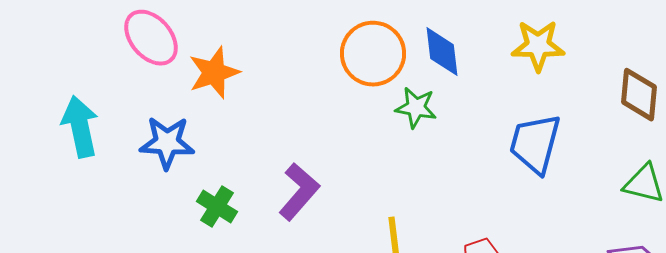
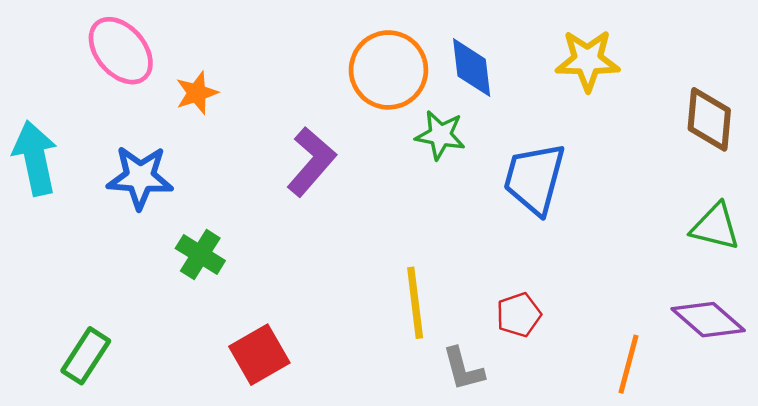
orange star: (214, 73) -> (197, 93), size x0.7
blue trapezoid: (535, 144) -> (534, 179), moved
purple L-shape: (299, 192) -> (311, 162), moved

